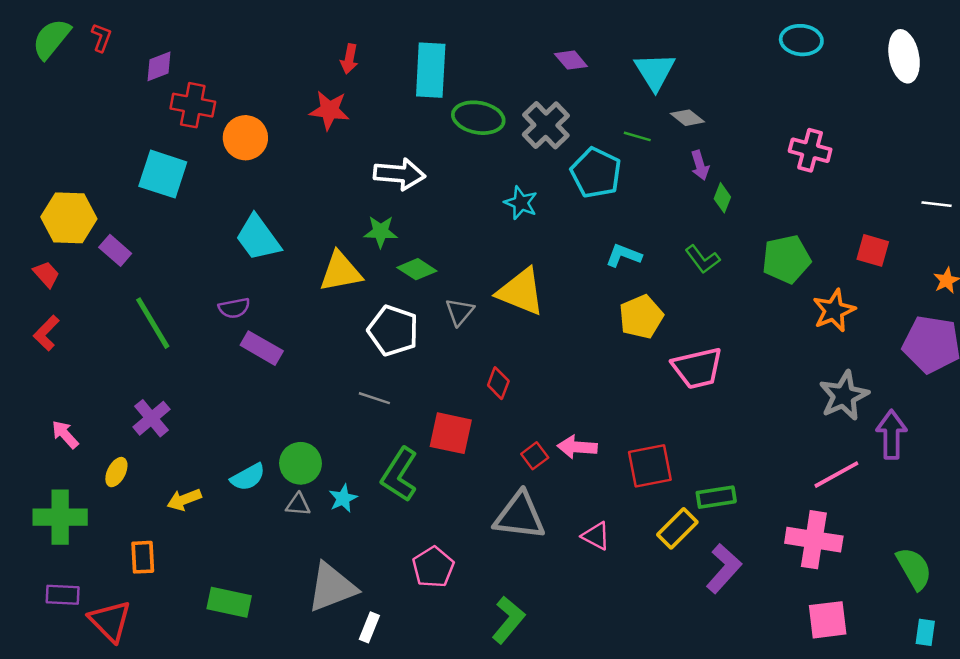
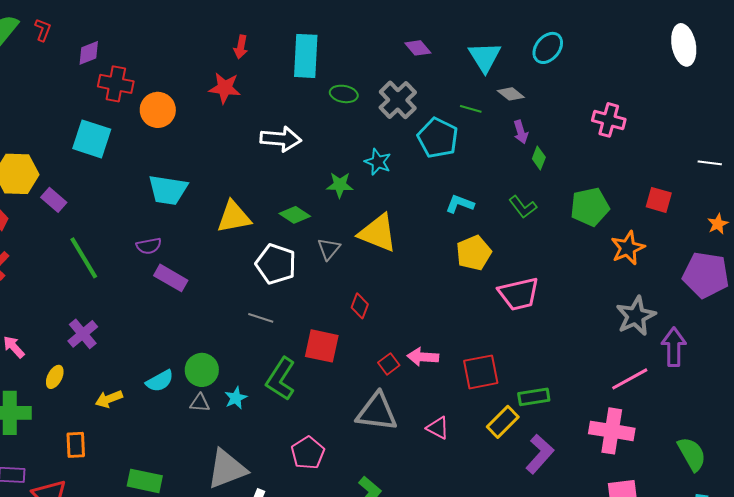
cyan ellipse: (801, 40) -> (548, 48), moved, turned -56
green ellipse: (478, 118) -> (344, 94), size x0.7
green star: (381, 232) -> (340, 185), moved
cyan trapezoid: (258, 238) -> (168, 190), turned -45

